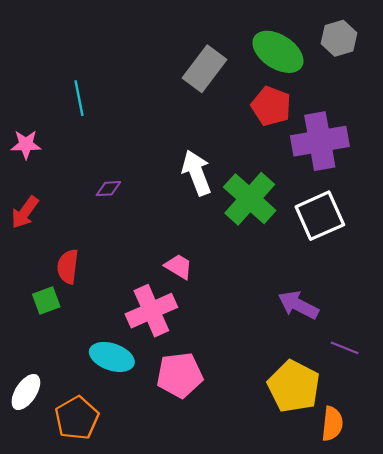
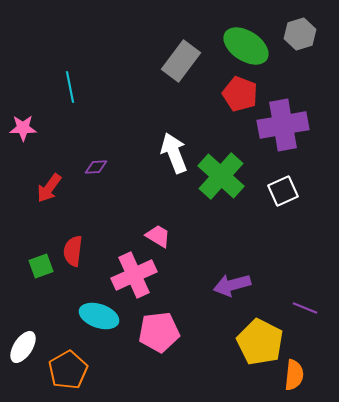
red arrow: (25, 212) -> (49, 188), moved
white square: (320, 216) -> (283, 191), size x0.7
red semicircle: (68, 267) -> (73, 251), moved
purple arrow: (298, 305) -> (232, 285), moved, turned -42

